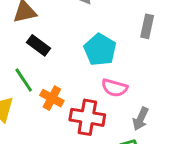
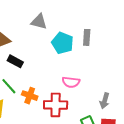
cyan pentagon: (100, 50) -> (63, 43), moved
gray arrow: (140, 119) -> (105, 101), moved

